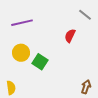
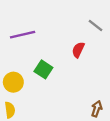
yellow circle: (21, 53) -> (13, 82), moved
green square: (40, 62) -> (43, 69), moved

